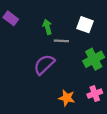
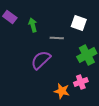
green arrow: (47, 27) -> (33, 25), moved
pink cross: (95, 94) -> (81, 82), moved

